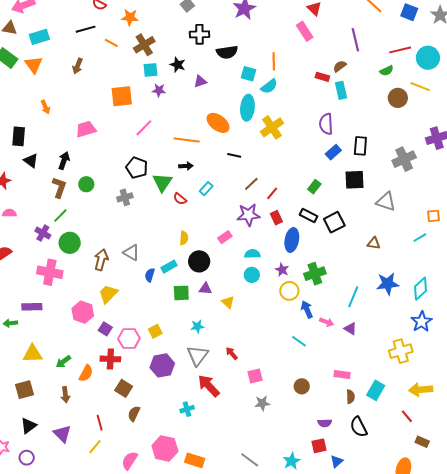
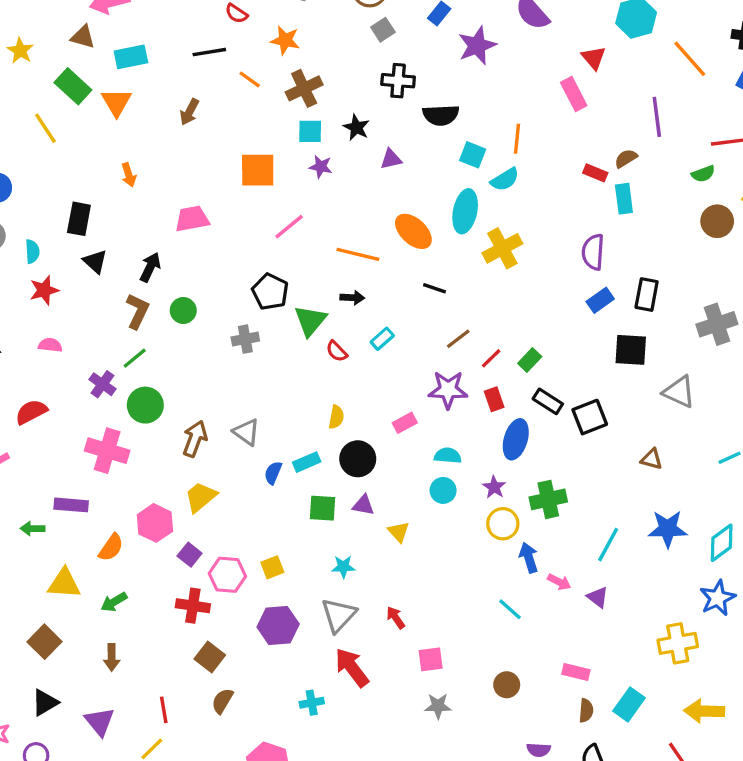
green rectangle: (314, 187) -> (530, 360), moved
orange semicircle: (86, 373) -> (111, 547), moved
brown square: (25, 390) -> (44, 642), turned -36

